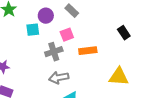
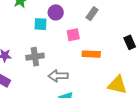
gray rectangle: (72, 11) -> (92, 14), moved, turned 72
gray cross: (54, 52) -> (35, 57), moved

